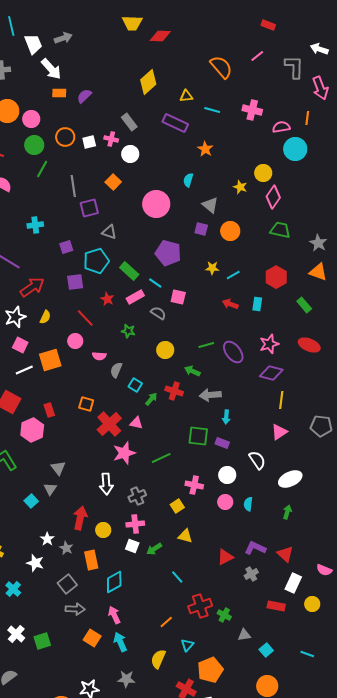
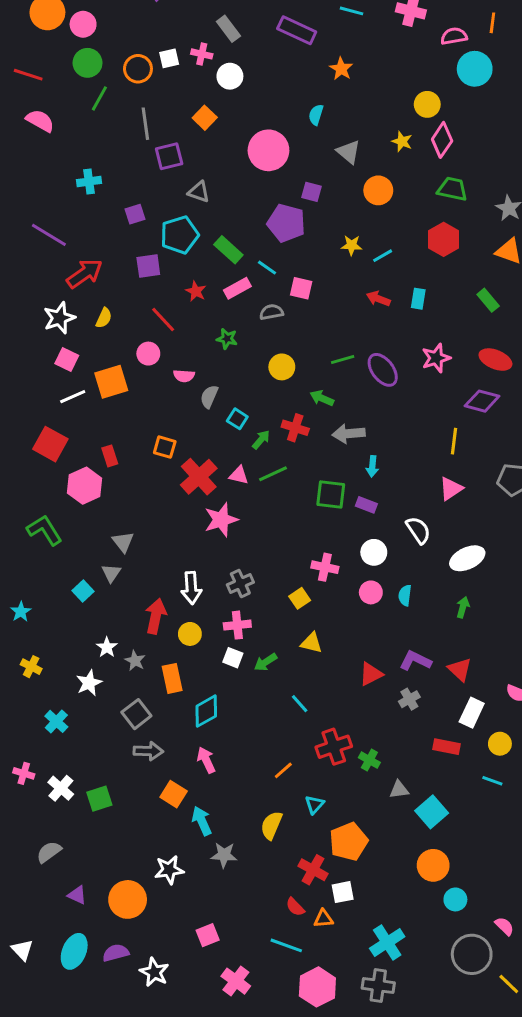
orange circle: (65, 137) -> (138, 69), moved
yellow star: (240, 187) -> (402, 141), moved
purple square: (201, 229) -> (312, 192), moved
red hexagon: (276, 277) -> (444, 239), moved
gray semicircle: (158, 313) -> (271, 312), turned -42
purple diamond: (271, 373) -> (482, 401), moved
green line: (161, 458) -> (273, 474), moved
white arrow: (106, 484) -> (191, 588), moved
white star: (35, 563) -> (89, 683), turned 30
cyan arrow: (120, 642) -> (202, 821), moved
cyan square: (266, 650) -> (432, 812), size x1.5
cyan line: (307, 654) -> (492, 781), moved

